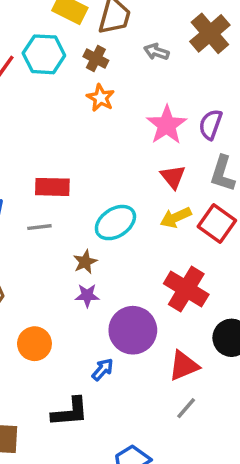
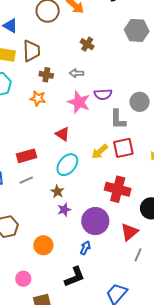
brown cross: (210, 33) -> (87, 44), size x0.6
gray arrow: (156, 52) -> (76, 73), moved
brown cross: (96, 59) -> (46, 75), moved
purple semicircle: (210, 124) -> (103, 94), turned -96
red triangle: (173, 177) -> (63, 134), moved
red square: (217, 224) -> (123, 148), turned -30

